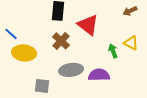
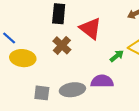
green arrow: (113, 51) -> (117, 56), turned 72
gray ellipse: (71, 70) -> (72, 90), moved

